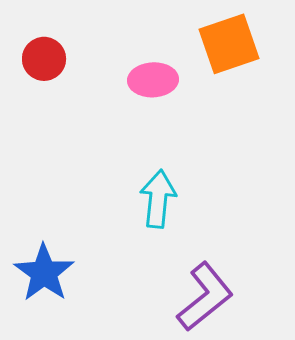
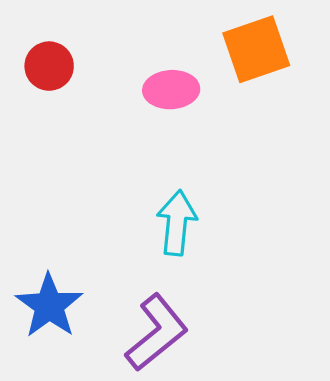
purple L-shape: (205, 297) -> (157, 333), moved

